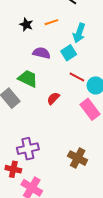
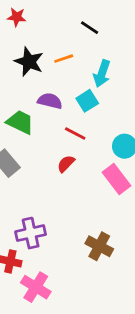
black star: (26, 25) -> (29, 62), size x1.5
red line: (77, 77) -> (75, 134), moved
green trapezoid: (28, 79) -> (20, 122), moved

